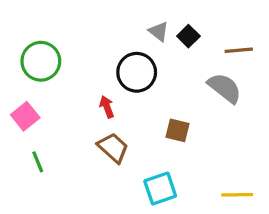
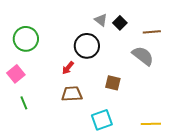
red arrow: (107, 107) -> (68, 68), turned -120
brown trapezoid: (113, 148) -> (72, 94), turned -45

